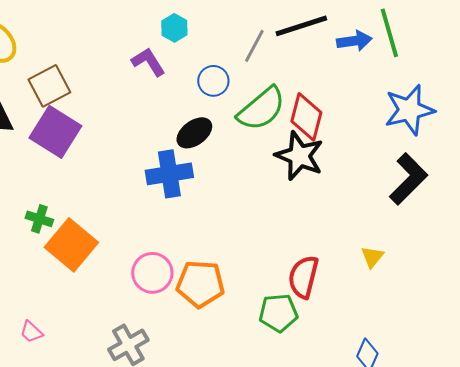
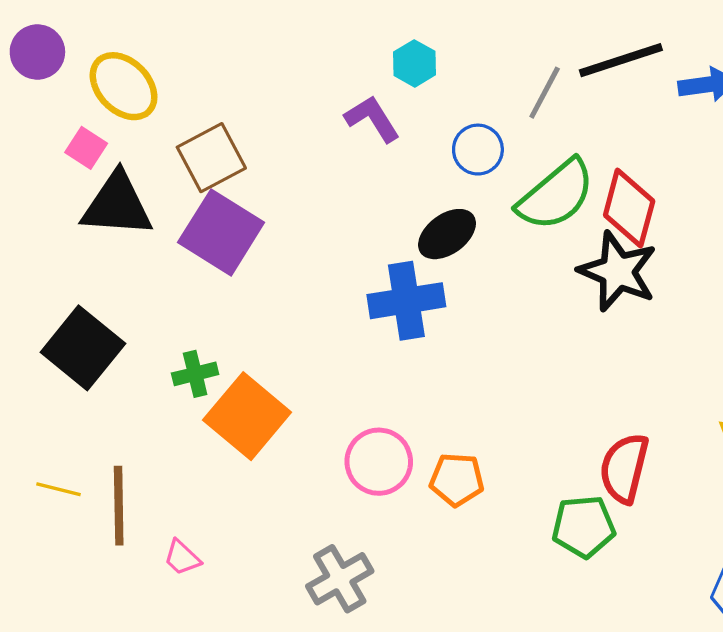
green cross: (39, 219) -> (195, 374), turned -32
orange pentagon: (200, 284) -> (457, 480), size x0.7

